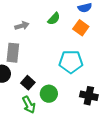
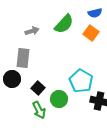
green semicircle: (54, 19) -> (64, 24), size x1.5
cyan pentagon: (71, 62) -> (81, 81), moved, turned 30

